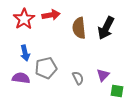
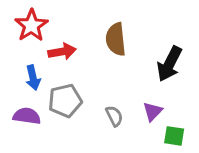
red arrow: (51, 15) -> (62, 52), moved
black arrow: (106, 28) -> (169, 64), moved

